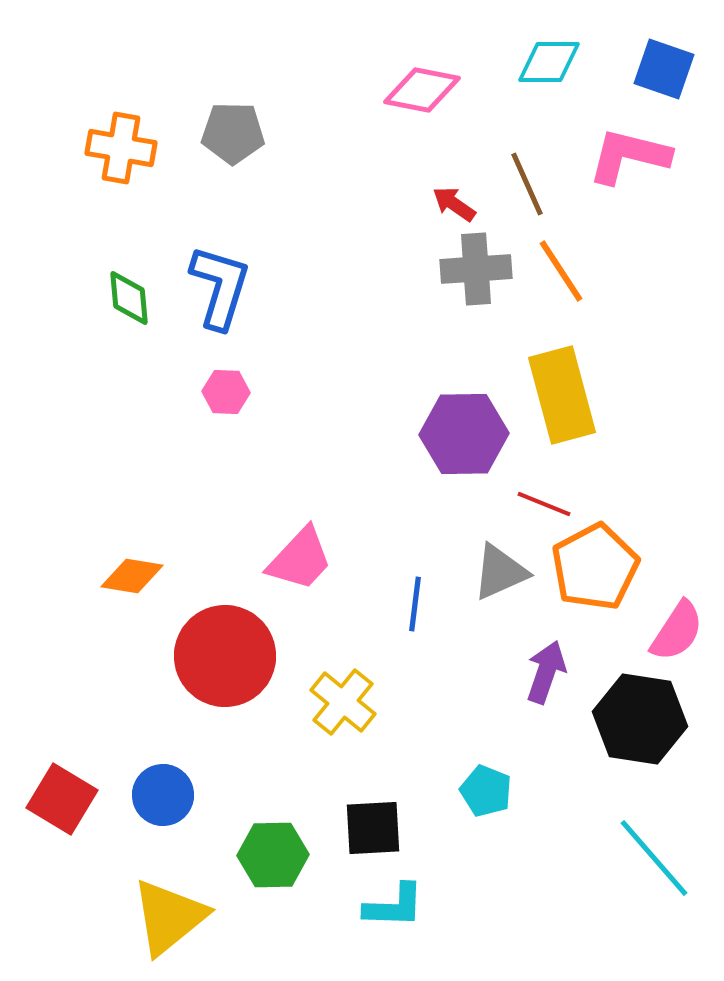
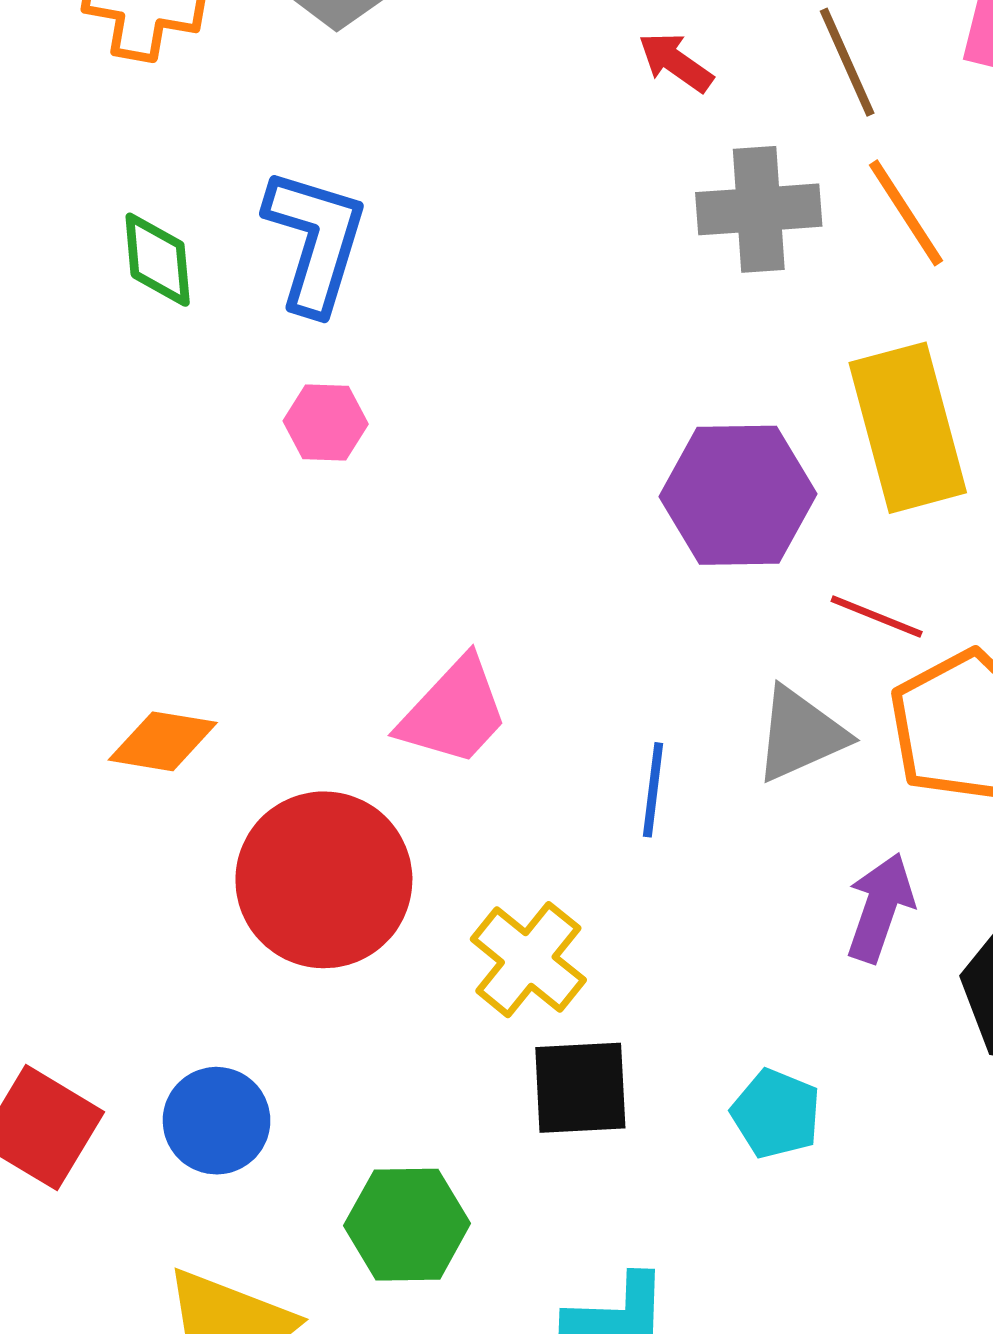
red arrow: (454, 204) -> (676, 62), moved
black square: (373, 828) -> (580, 1088), moved

